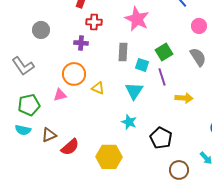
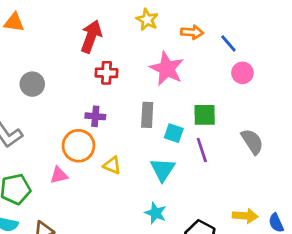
pink circle: (199, 26) -> (242, 73), moved
purple cross: (81, 43) -> (95, 116), moved
green square: (164, 52) -> (205, 115), turned 30
gray semicircle: (198, 57) -> (252, 142), moved
yellow arrow: (184, 98) -> (245, 216), moved

